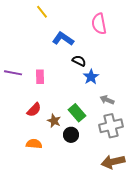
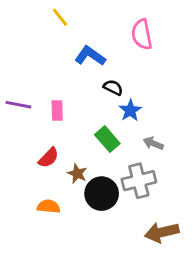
green rectangle: (77, 113) -> (107, 139), moved
gray cross: (111, 126) -> (139, 181), moved
black circle: (71, 135) -> (102, 194), size x1.5

